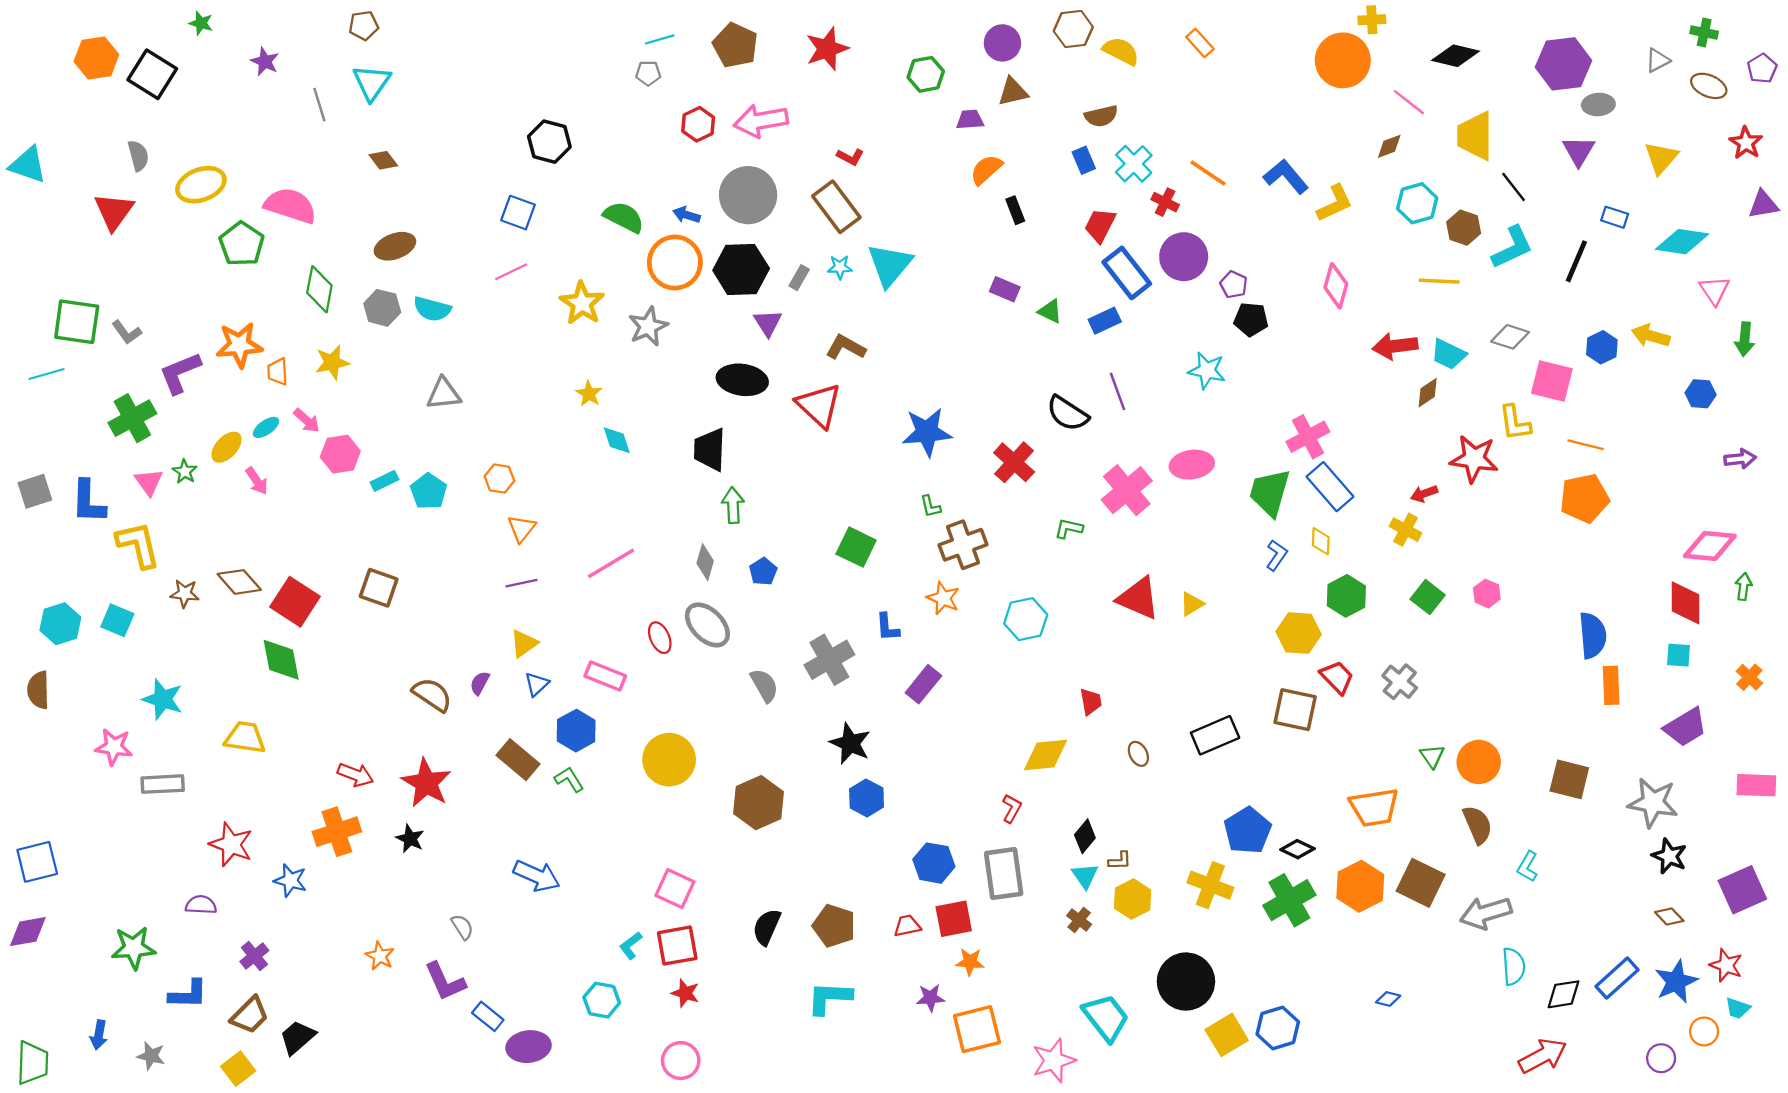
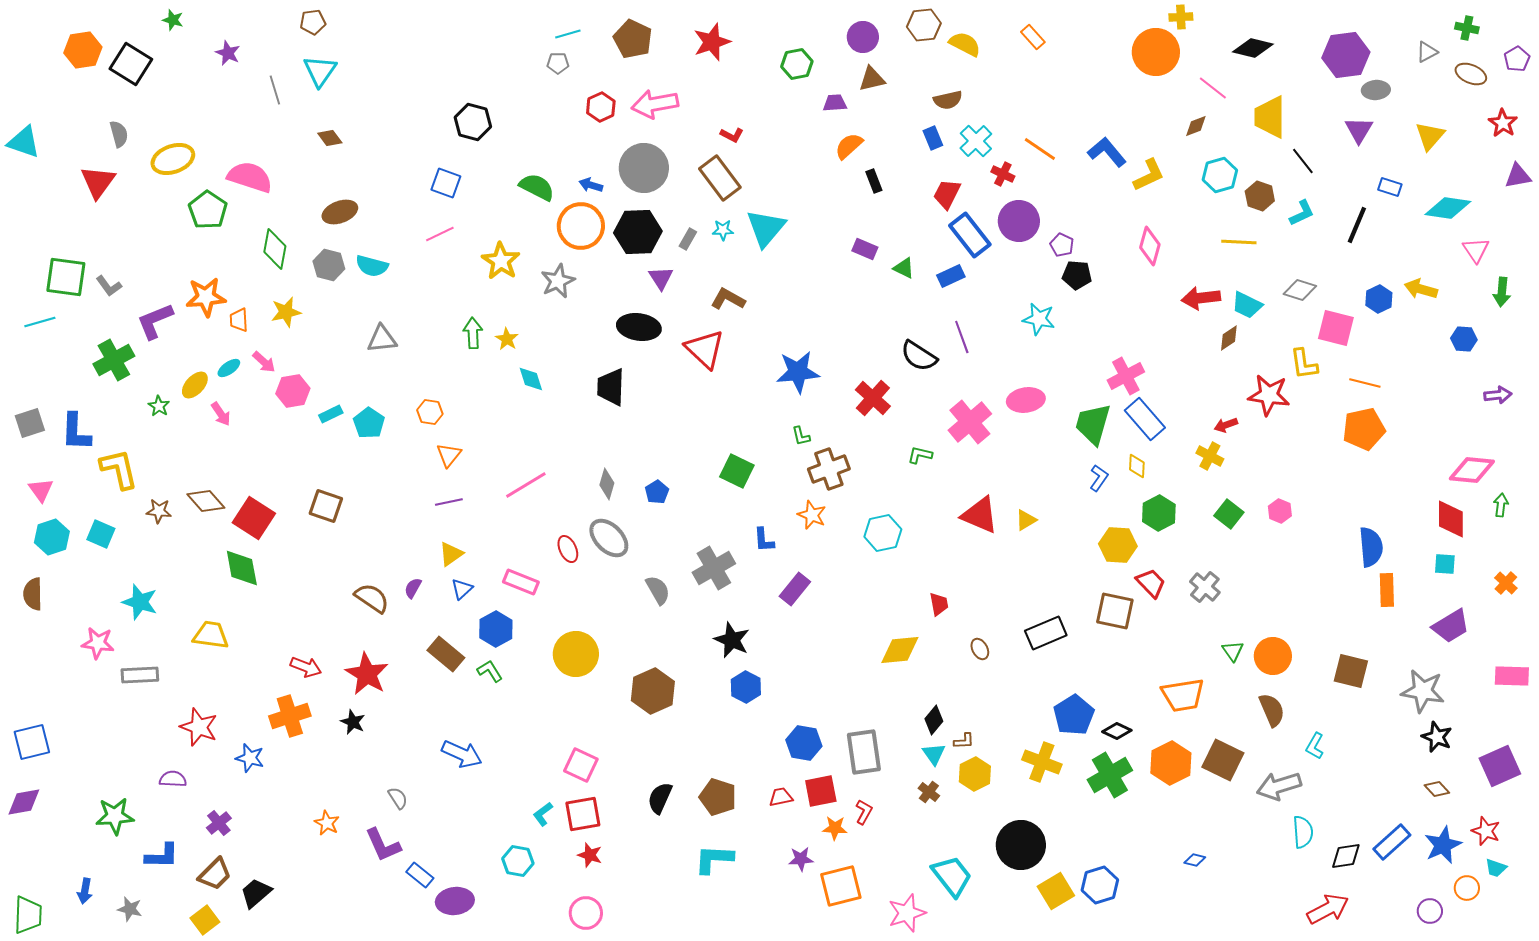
cyan L-shape: (1512, 247) -> (1302, 213), size x0.7
pink triangle: (149, 482) -> (41, 490), moved
green arrow: (733, 505) -> (473, 333), moved
red L-shape: (1012, 808) -> (864, 812), moved

